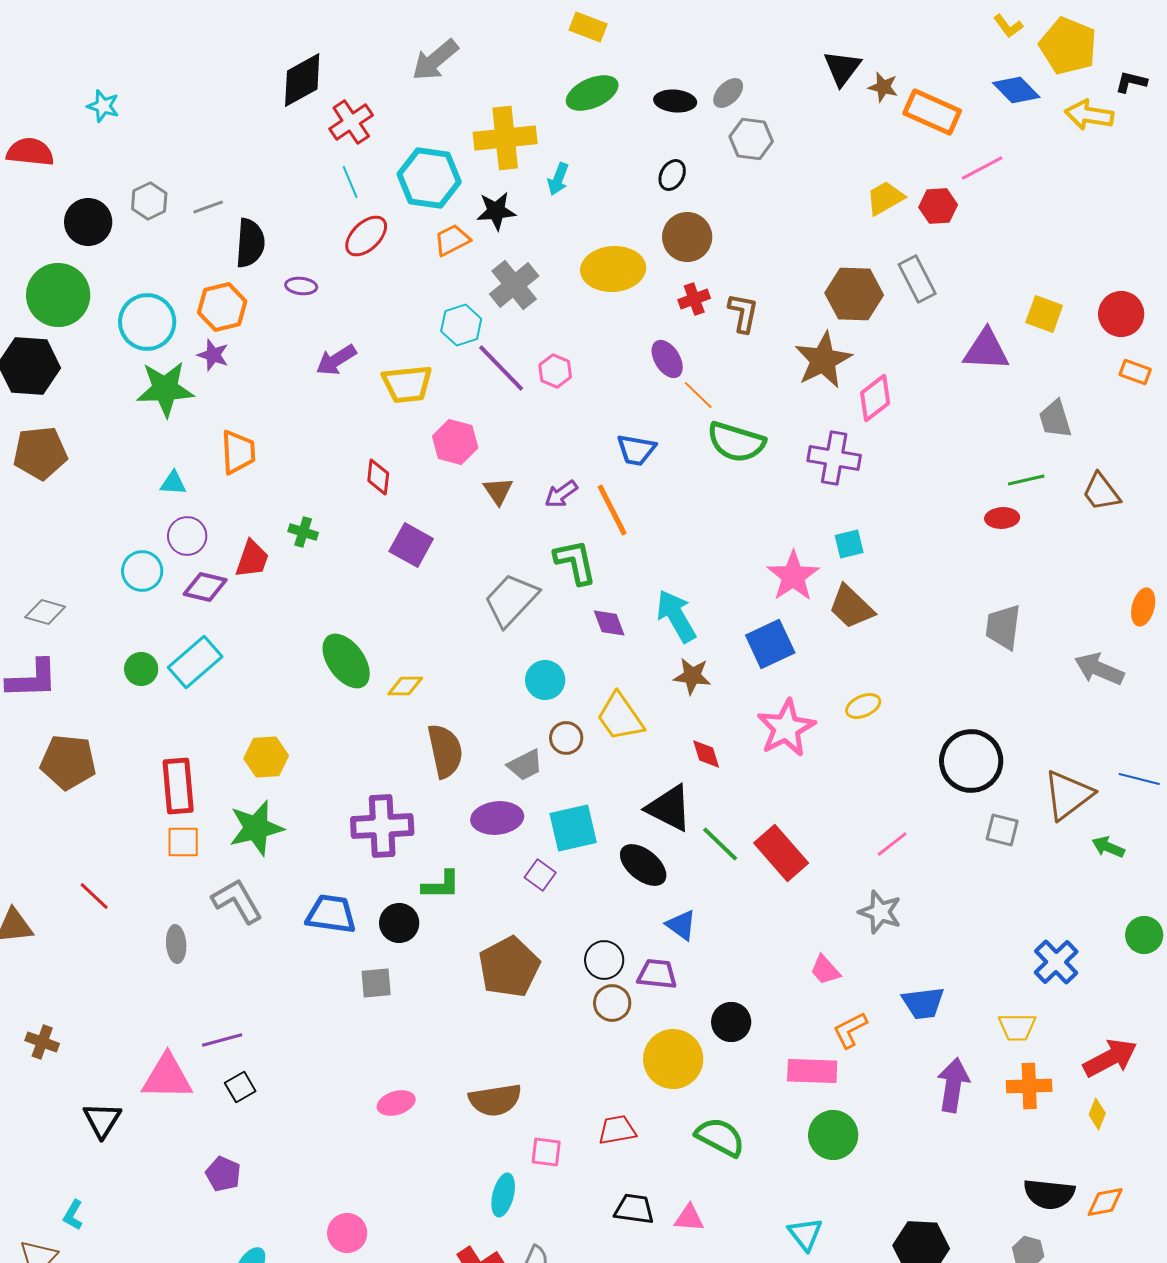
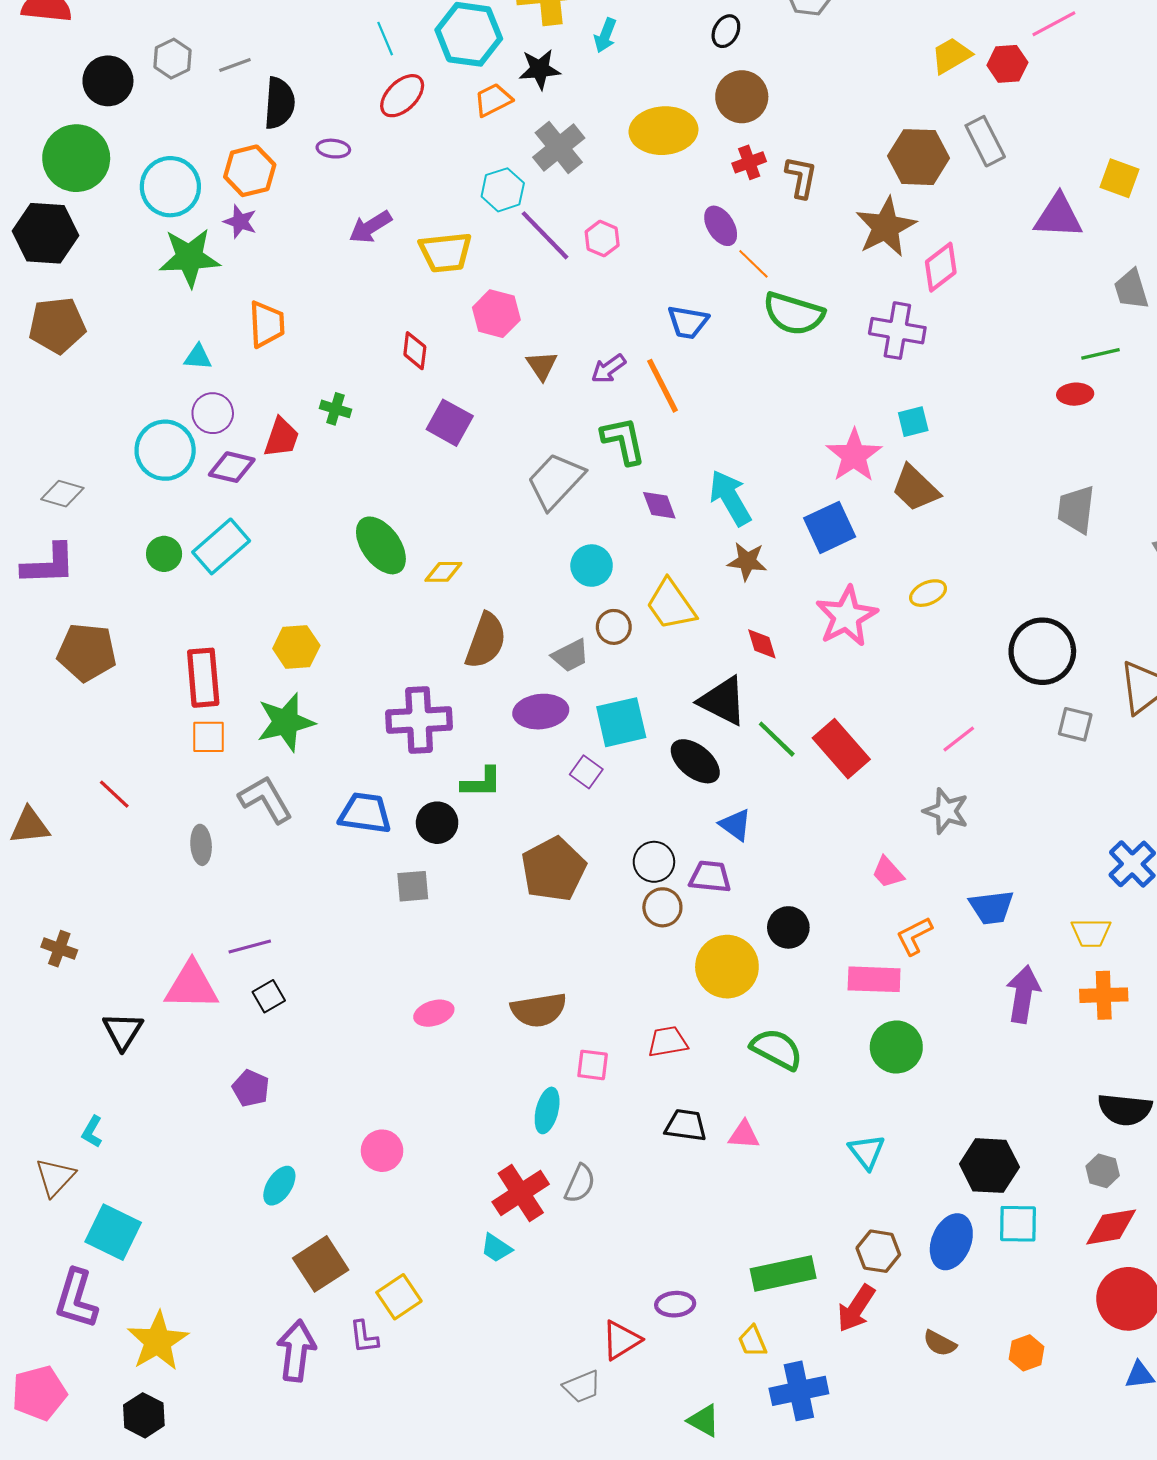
cyan circle: (142, 571) -> (165, 450), size x1.4
brown semicircle: (445, 751) -> (486, 641), turned 32

